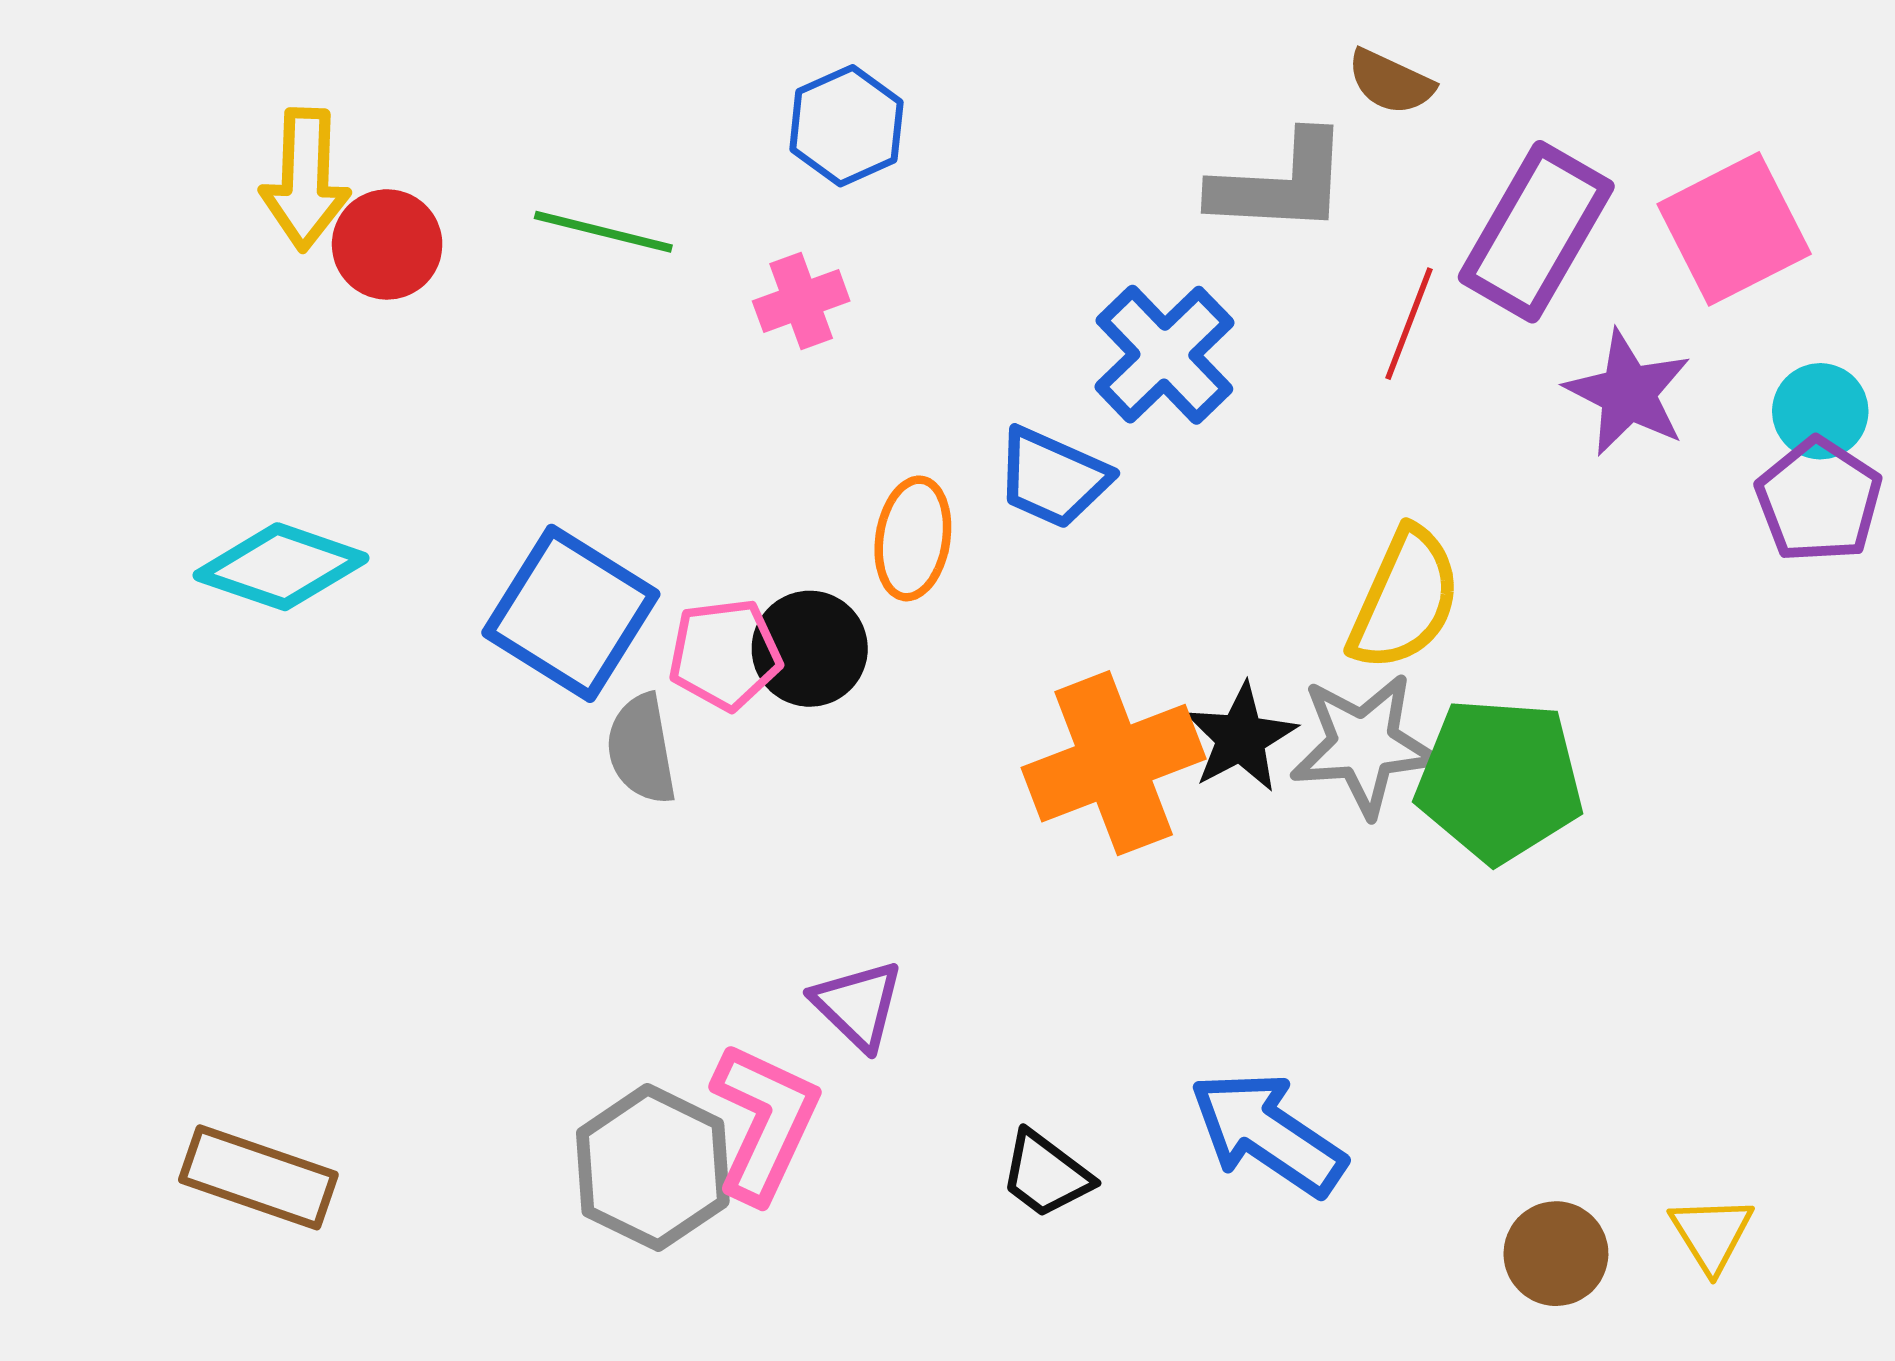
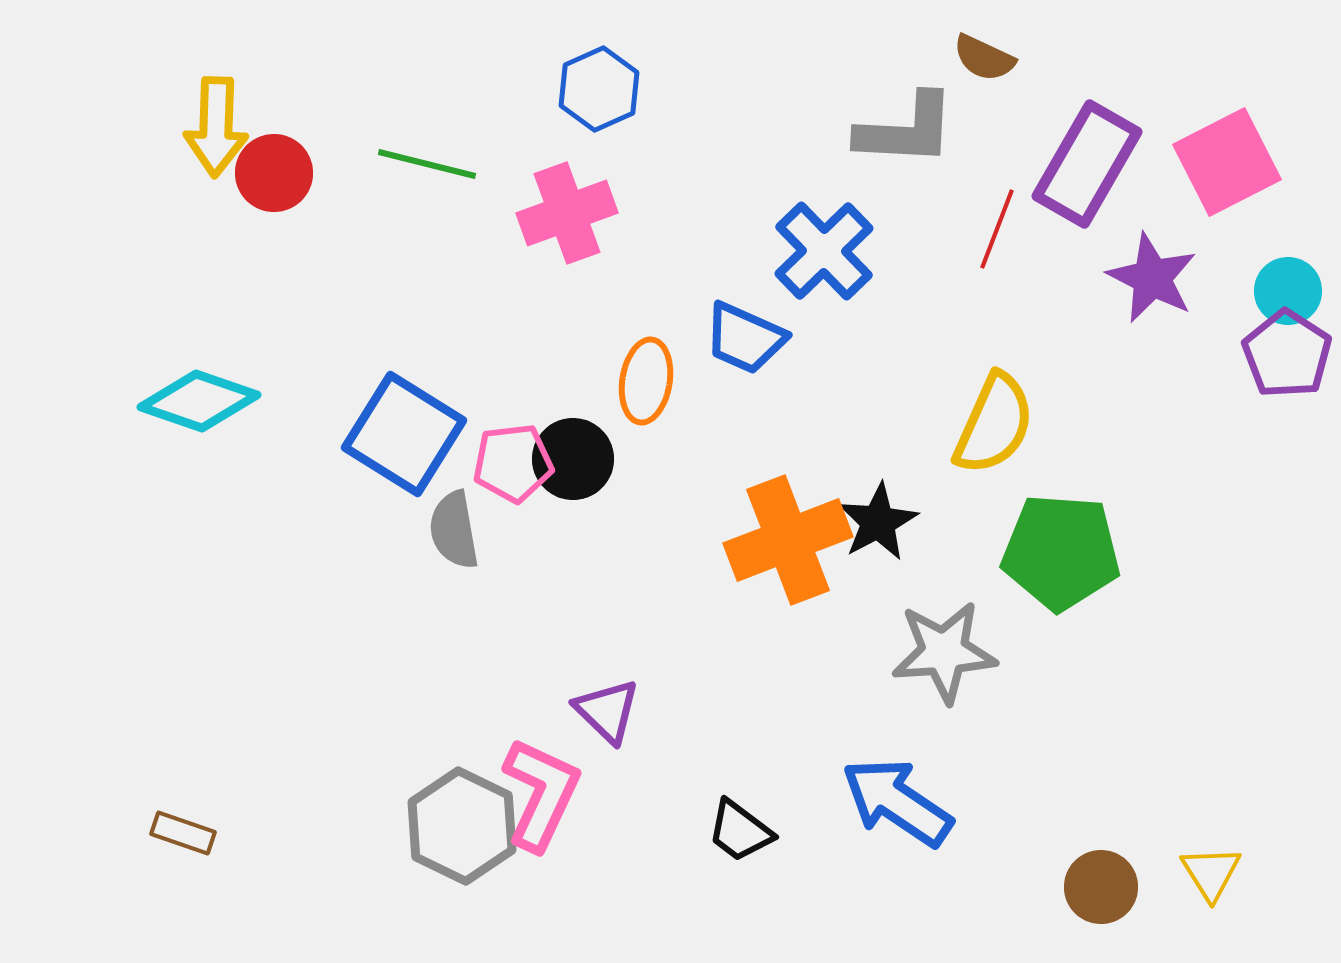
pink cross: (801, 301) -> (567, 213), size x1.5
gray star: (1364, 745) -> (944, 652), moved
brown rectangle: (258, 1177) -> (183, 833), size x0.6

